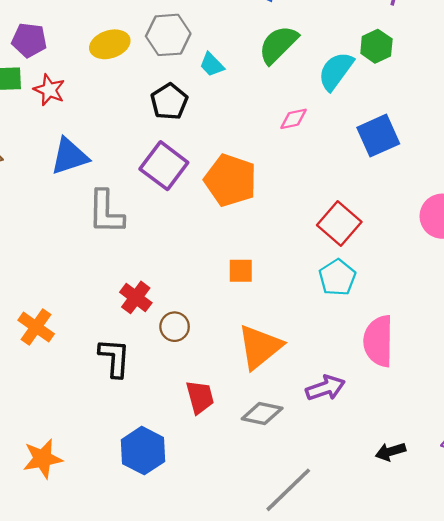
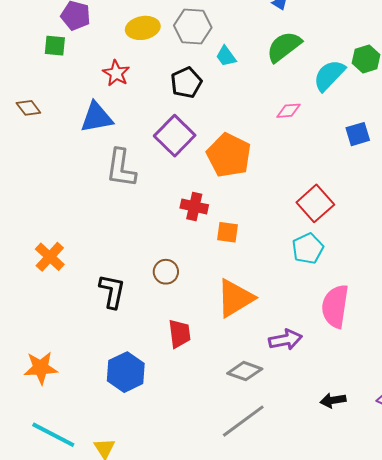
red star: (49, 90) -> (116, 73), moved
blue square: (378, 136) -> (358, 134), size x0.7
red cross: (136, 297) -> (194, 206), moved, turned -32
gray diamond: (262, 414) -> (245, 371), moved

